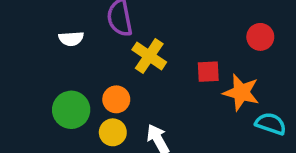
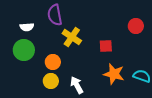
orange star: (241, 92) -> (114, 74), moved
green circle: (71, 110) -> (24, 50), moved

